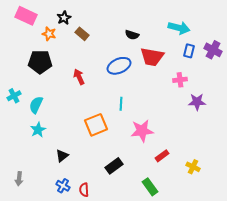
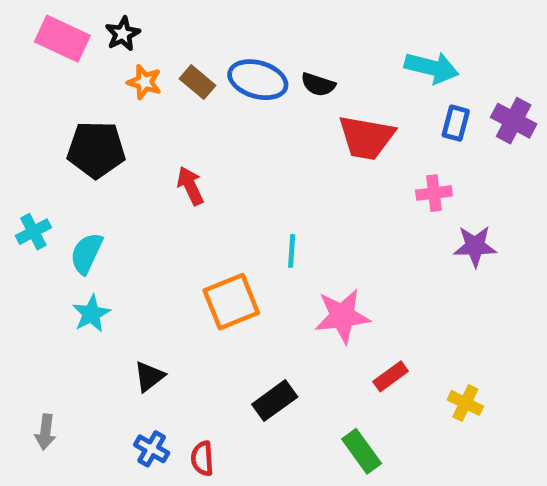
black star: (64, 18) -> (123, 34), moved
orange star: (49, 34) -> (144, 82), moved
blue ellipse: (119, 66) -> (258, 80), moved, turned 40

